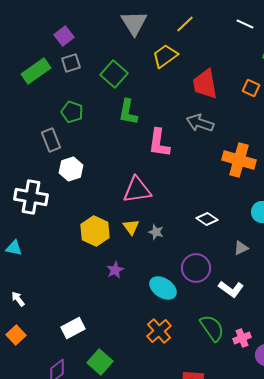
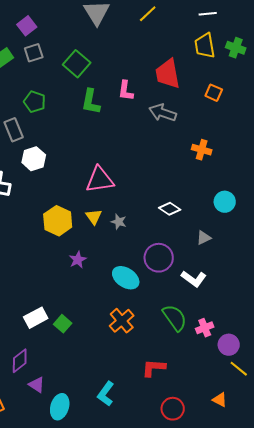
white line: (245, 24) -> (208, 14), turned -30
yellow trapezoid: (165, 56) -> (205, 46), moved, turned -64
orange square: (251, 88) -> (214, 93), moved
pink L-shape: (159, 143) -> (126, 91), moved, size x0.7
orange cross: (239, 160) -> (202, 150), size x0.6
green square: (100, 362) -> (63, 324), moved, size x0.7

